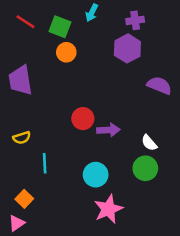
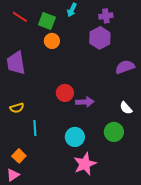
purple semicircle: (159, 85) -> (125, 67), turned -42
white semicircle: (149, 143) -> (126, 108), moved

